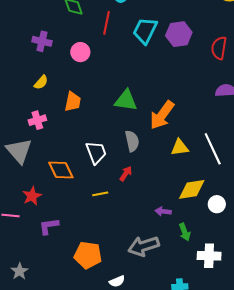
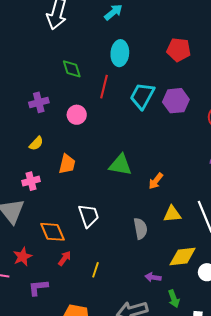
purple cross: (42, 41) -> (39, 102), turned -30
orange arrow: (162, 115) -> (156, 181), size x0.6
gray semicircle: (132, 141) -> (140, 229), moved
red arrow: (126, 174) -> (65, 258), moved
yellow line: (100, 194) -> (96, 270), moved, turned -63

